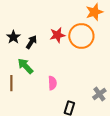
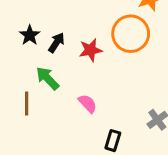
red star: (57, 35) -> (91, 50), moved
pink semicircle: (52, 83) -> (88, 103), turned -40

